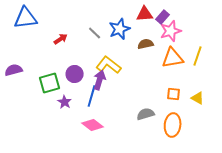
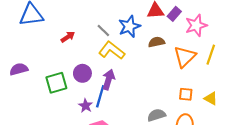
pink star: (171, 31) -> (196, 25), moved
orange triangle: (173, 58) -> (185, 57), turned -35
yellow L-shape: (109, 65) -> (112, 50), moved
purple star: (65, 102) -> (86, 106), moved

